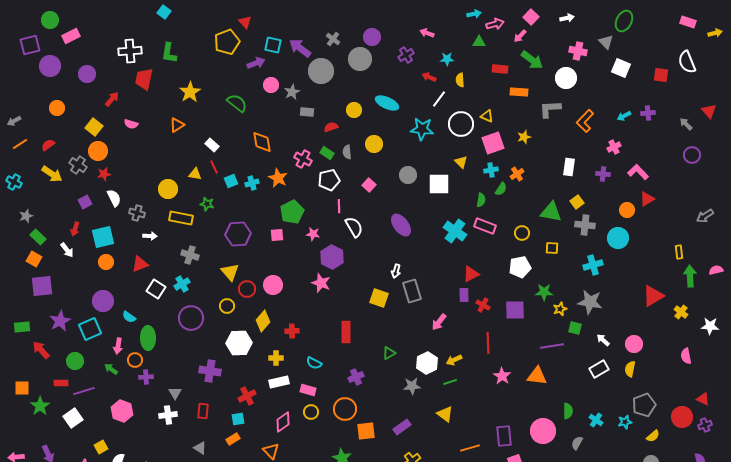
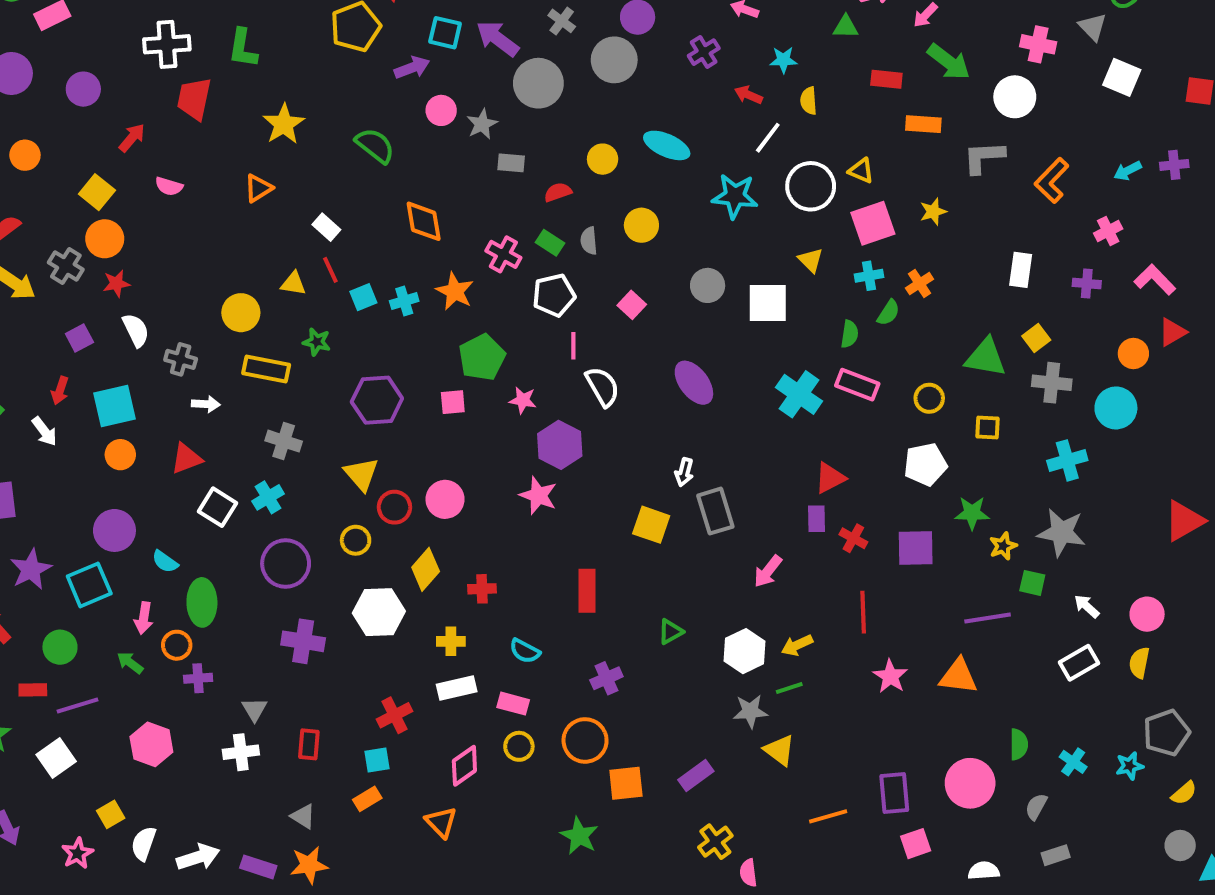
purple cross: (210, 371) -> (303, 641), moved
gray star: (412, 386) -> (750, 711), moved

